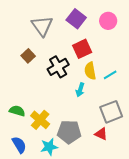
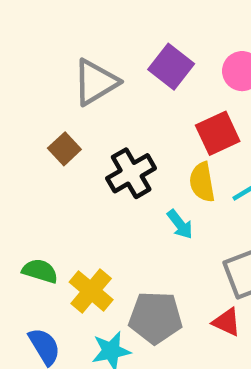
gray triangle: (42, 26) -> (96, 82), turned 35
red square: (82, 49) -> (218, 133), moved
cyan arrow: (80, 90) -> (180, 224), turned -56

